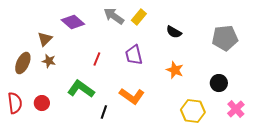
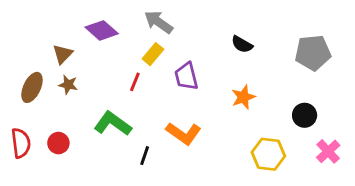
yellow rectangle: (139, 17) -> (153, 54), moved
orange star: (175, 70) -> (243, 97), turned 30

